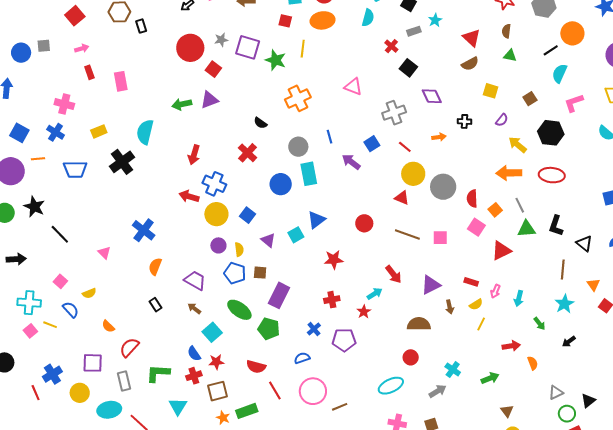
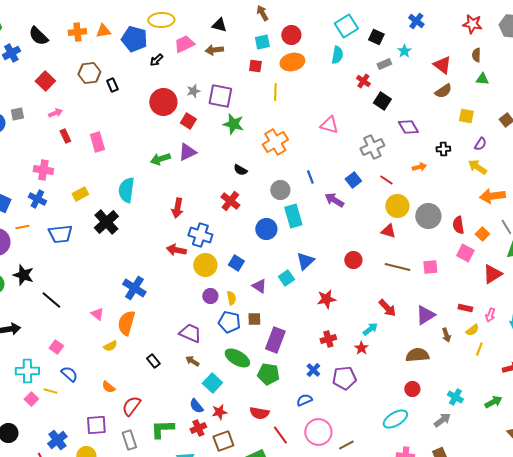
green star: (276, 60) -> (233, 124), moved
yellow arrow: (518, 145) -> (477, 167), moved
orange semicircle: (155, 266) -> (126, 323), moved, size x1.4
yellow semicircle: (89, 293) -> (110, 346), moved

